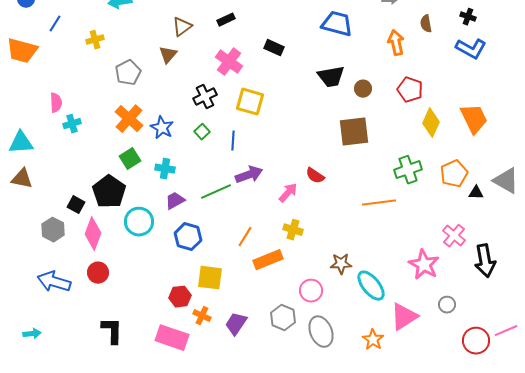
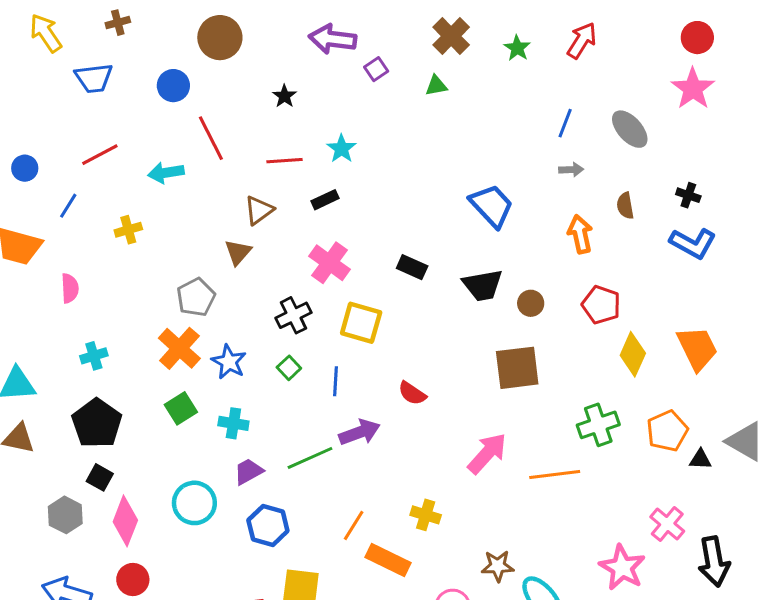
blue trapezoid: (337, 24) -> (492, 206), turned 32
black rectangle: (274, 48) -> (412, 267), moved
gray pentagon: (128, 73) -> (196, 297), moved
pink semicircle: (56, 103) -> (70, 288), moved
red semicircle: (315, 176) -> (412, 393), moved
black pentagon: (109, 192) -> (97, 423), moved
pink arrow: (288, 193) -> (487, 453), moved, size x1.4
orange rectangle: (268, 260) -> (388, 560), turned 48

